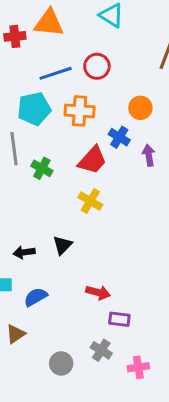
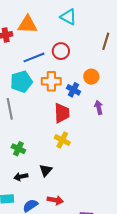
blue cross: (119, 137) -> (73, 90), moved
red trapezoid: (92, 160) -> (62, 113), turned -40
green cross: (42, 168) -> (18, 149), moved
red arrow: (98, 292) -> (55, 200), moved

